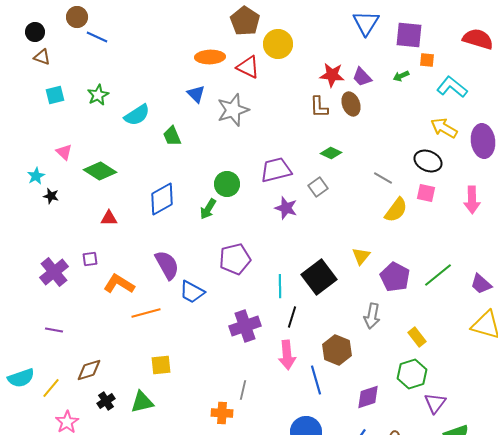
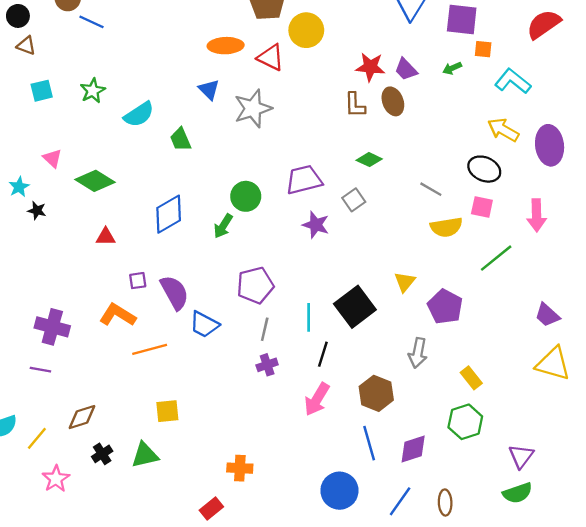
red semicircle: (478, 39) -> (544, 24), turned -52
yellow semicircle: (396, 210) -> (446, 227), turned 44
purple square: (90, 259) -> (138, 281), moved
purple cross: (54, 272) -> (52, 327), moved, turned -36
green line: (438, 275) -> (496, 258), moved
purple cross: (245, 326) -> (267, 365), size x0.6
pink arrow: (287, 355) -> (317, 399), turned 36
blue line: (316, 380) -> (369, 443), moved
gray line: (243, 390) -> (265, 329), moved
purple triangle: (435, 403) -> (521, 456), moved

